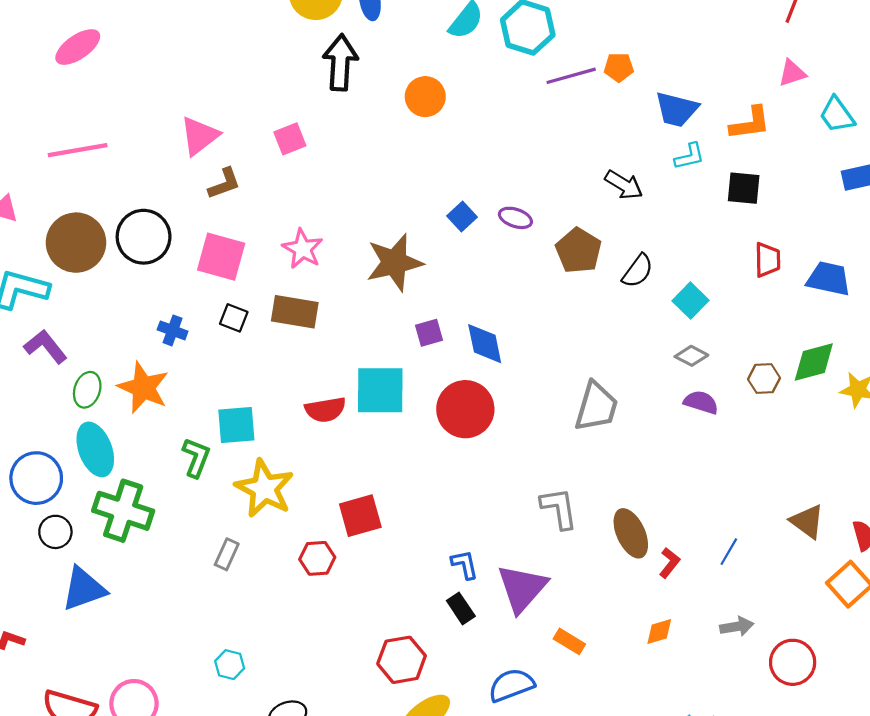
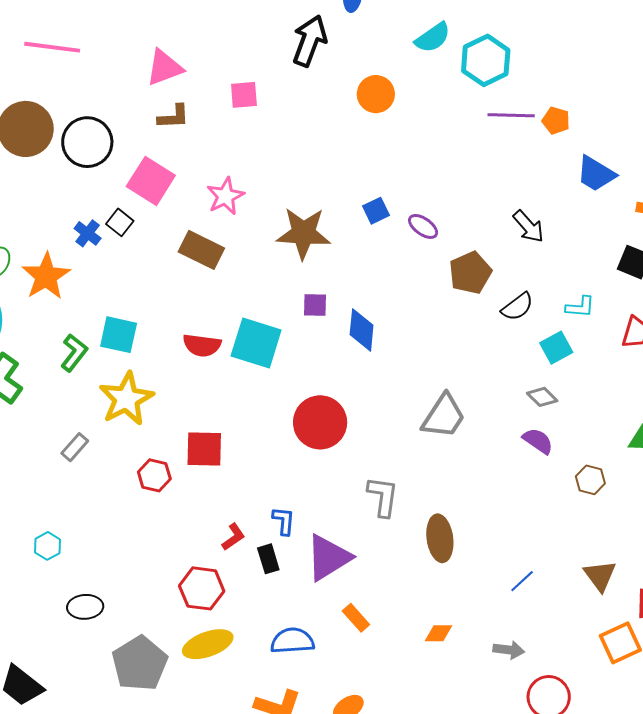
cyan L-shape: (689, 156) -> (580, 307), moved
black square: (234, 318) -> (120, 222), moved
brown hexagon: (764, 379) -> (590, 480), moved
red circle: (465, 409) -> (320, 422), moved
red L-shape: (670, 563) -> (233, 537), moved

